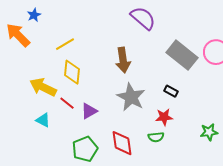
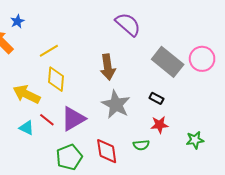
red line: (67, 103) -> (47, 120), moved
purple triangle: (89, 111) -> (73, 119), size x1.5
red star: (164, 117) -> (159, 125), moved

